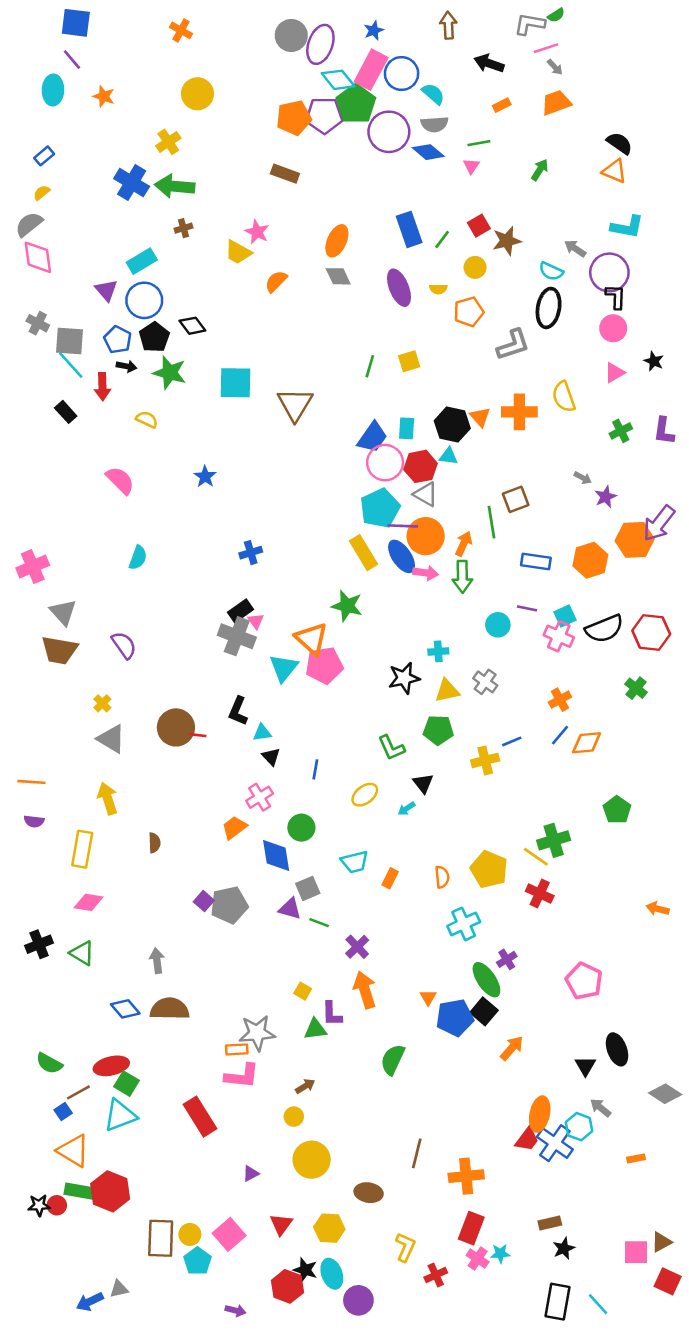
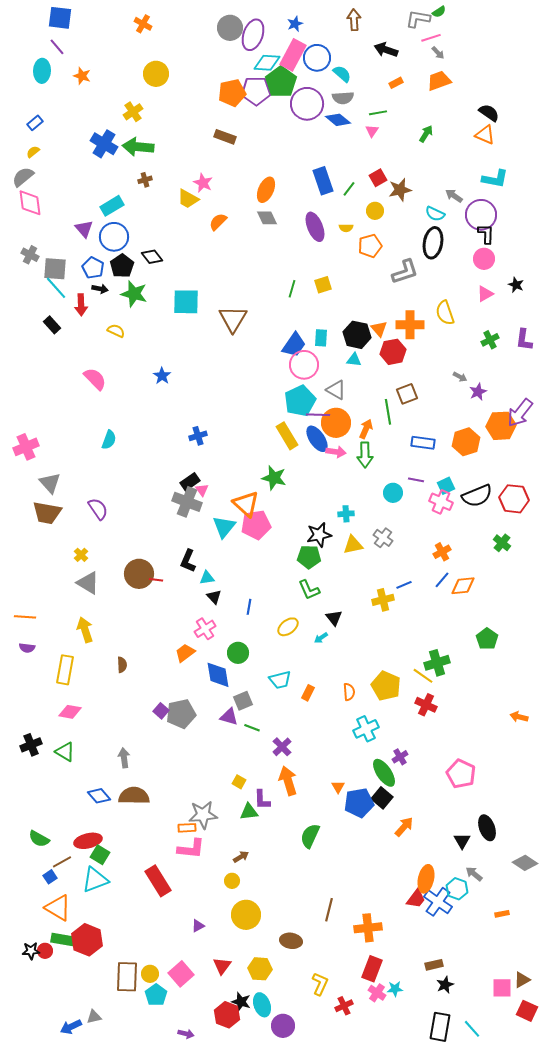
cyan diamond: (338, 80) -> (267, 63), turned -48
red hexagon: (421, 466) -> (393, 352), moved
green pentagon: (438, 730) -> (309, 557), moved

